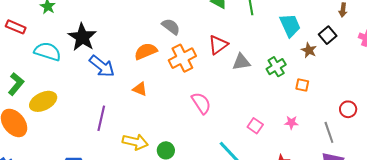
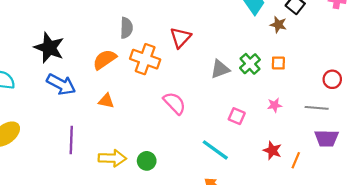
gray semicircle: (171, 27) -> (126, 28), turned 66
black star: (82, 37) -> (49, 48), moved
orange cross: (182, 58) -> (145, 59), turned -32
gray triangle: (241, 62) -> (220, 69), moved
green cross: (276, 67) -> (250, 64), moved
gray line: (329, 132) -> (317, 108), turned -55

